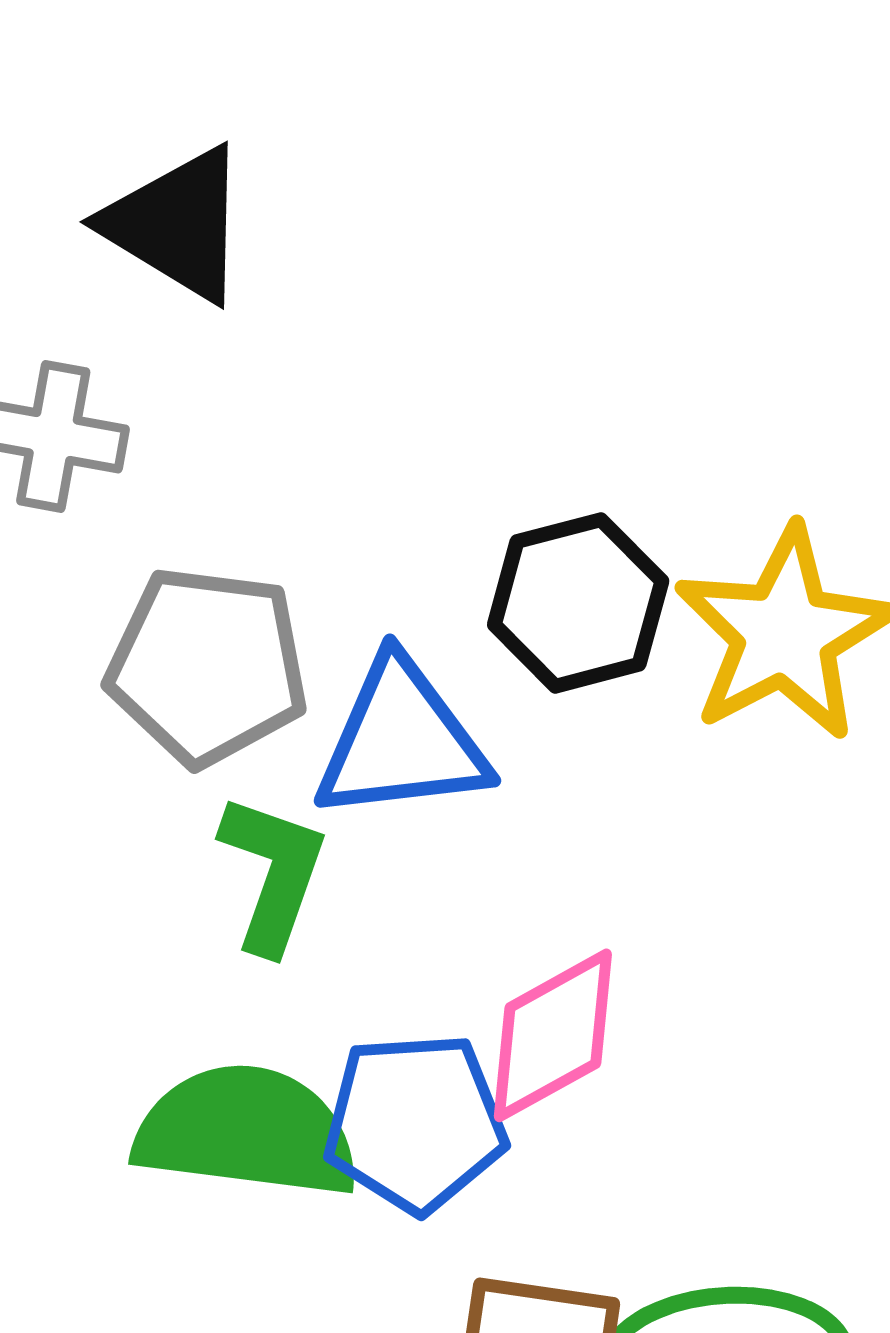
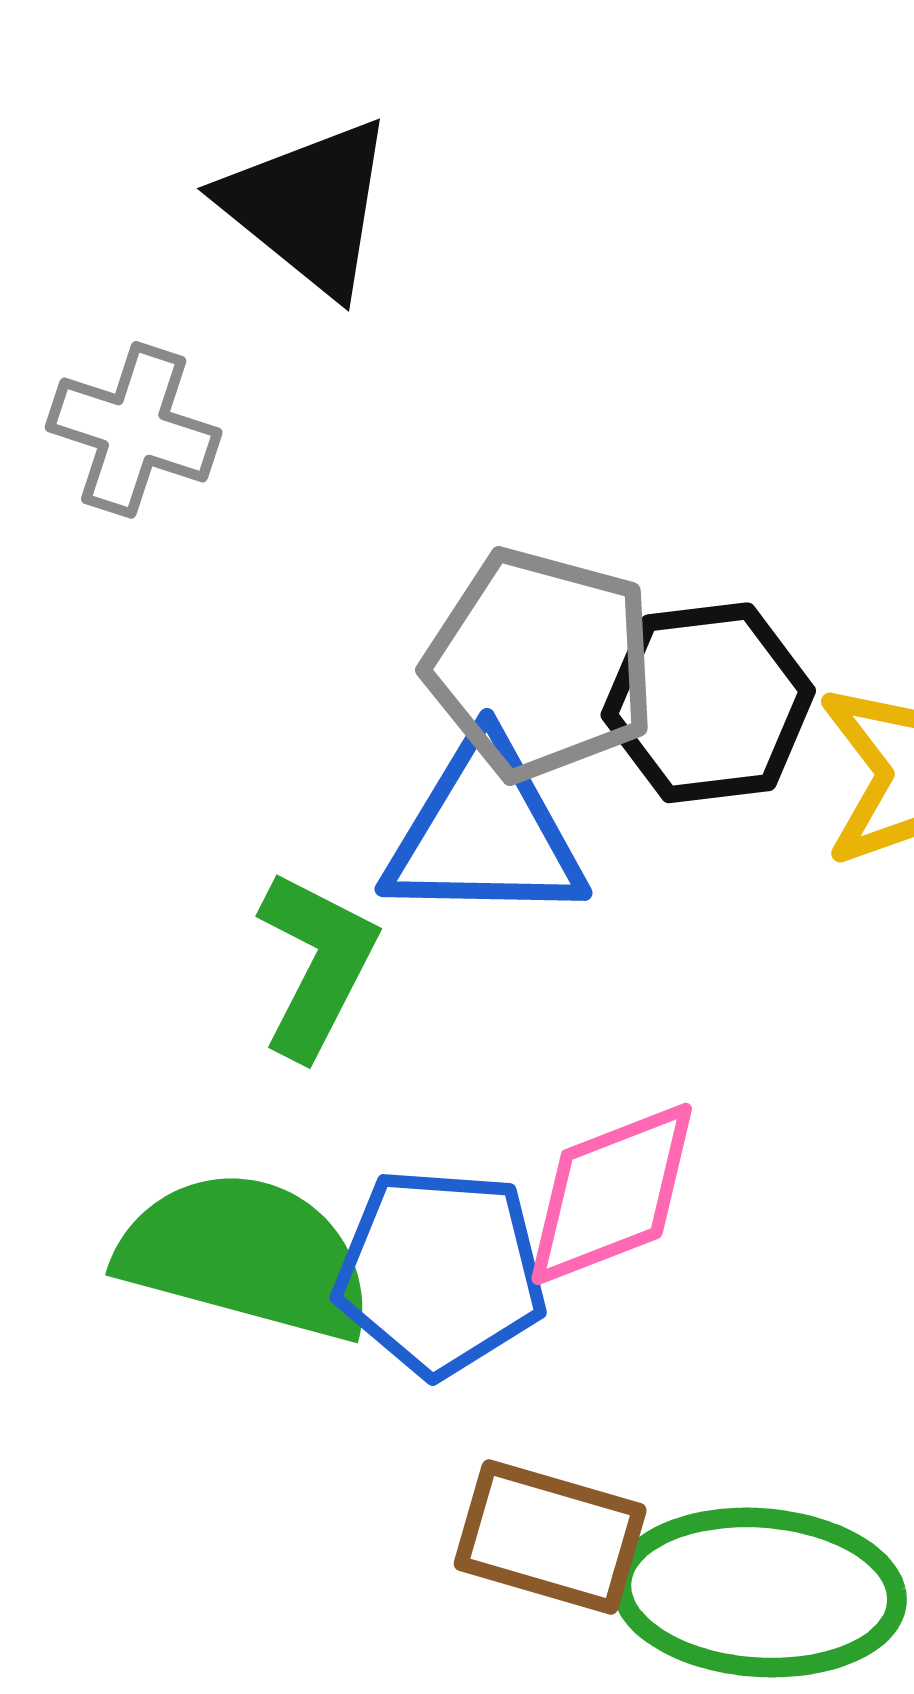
gray pentagon: (207, 666) -> (541, 664), moved

